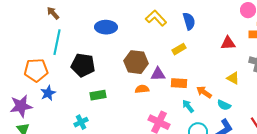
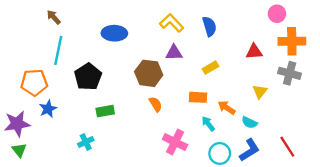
yellow rectangle: (179, 49) -> (211, 68), moved
black pentagon: (83, 65) -> (88, 77), turned 30
purple triangle: (158, 74) -> (174, 53), moved
yellow triangle: (233, 78) -> (260, 92), turned 40
orange semicircle: (142, 89) -> (156, 104), turned 64

